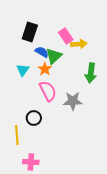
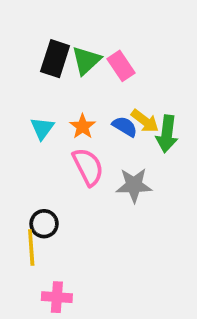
yellow arrow: (79, 44) -> (145, 121), moved, turned 42
blue semicircle: (42, 52) -> (125, 126), moved
green triangle: (54, 56) -> (86, 60), moved
black circle: (34, 118) -> (44, 224), moved

